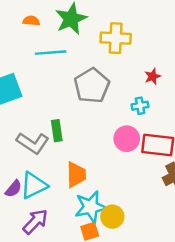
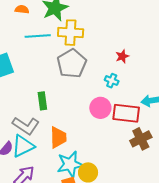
yellow cross: (116, 38) -> (71, 33), moved
cyan cross: (140, 106) -> (112, 81), turned 32
gray L-shape: (33, 143) -> (26, 126), moved

